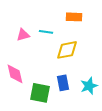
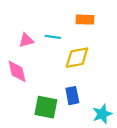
pink diamond: (15, 74) -> (17, 71), moved
cyan star: (89, 86) -> (102, 114), moved

